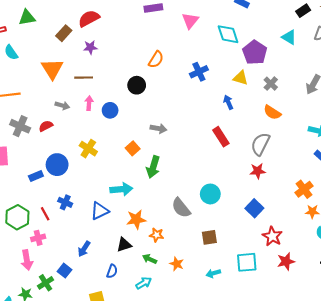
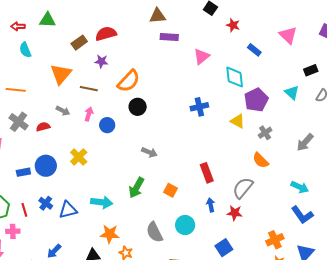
orange semicircle: (156, 59) -> (129, 81), moved, size x1.4
blue arrow: (228, 102) -> (211, 205), moved
orange square: (133, 148) -> (171, 190), moved, turned -32
blue triangle: (100, 211) -> (68, 210), moved

